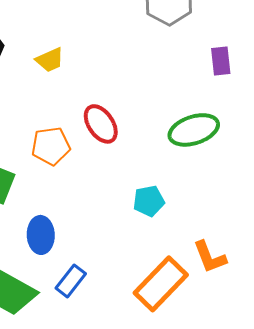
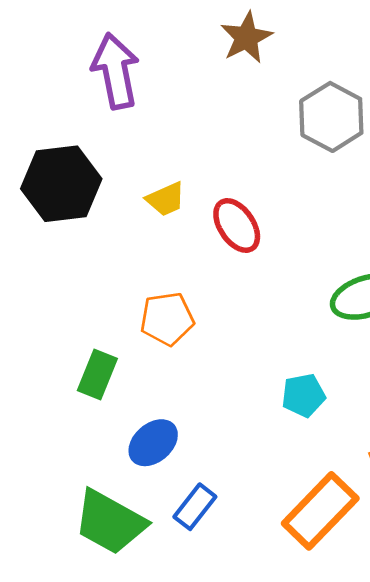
red ellipse: (101, 124) -> (237, 226), moved
blue ellipse: (41, 235) -> (153, 443), turned 51

